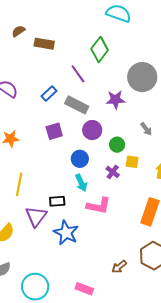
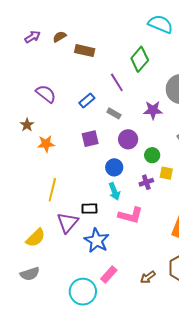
gray rectangle: (77, 105) -> (114, 113), size x0.6
purple cross: (113, 172) -> (146, 182), turned 32
cyan circle: (35, 287) -> (83, 292), moved
pink rectangle: (84, 289) -> (109, 274), moved, turned -72

